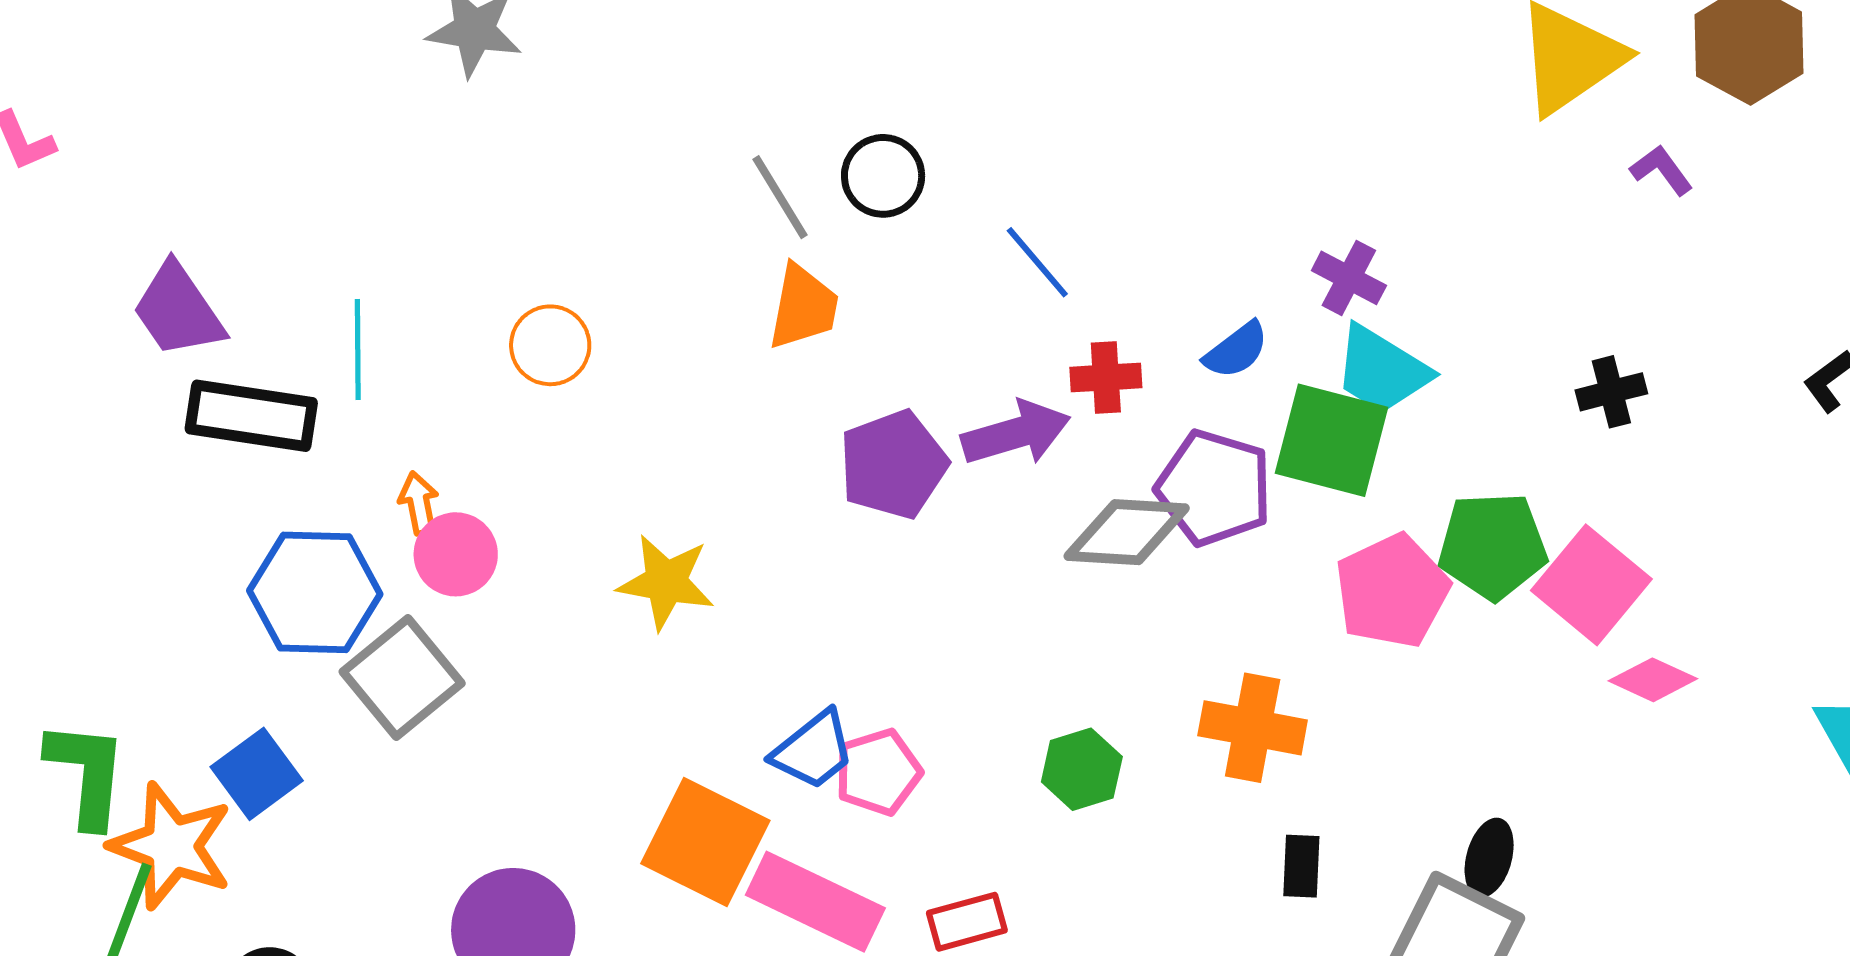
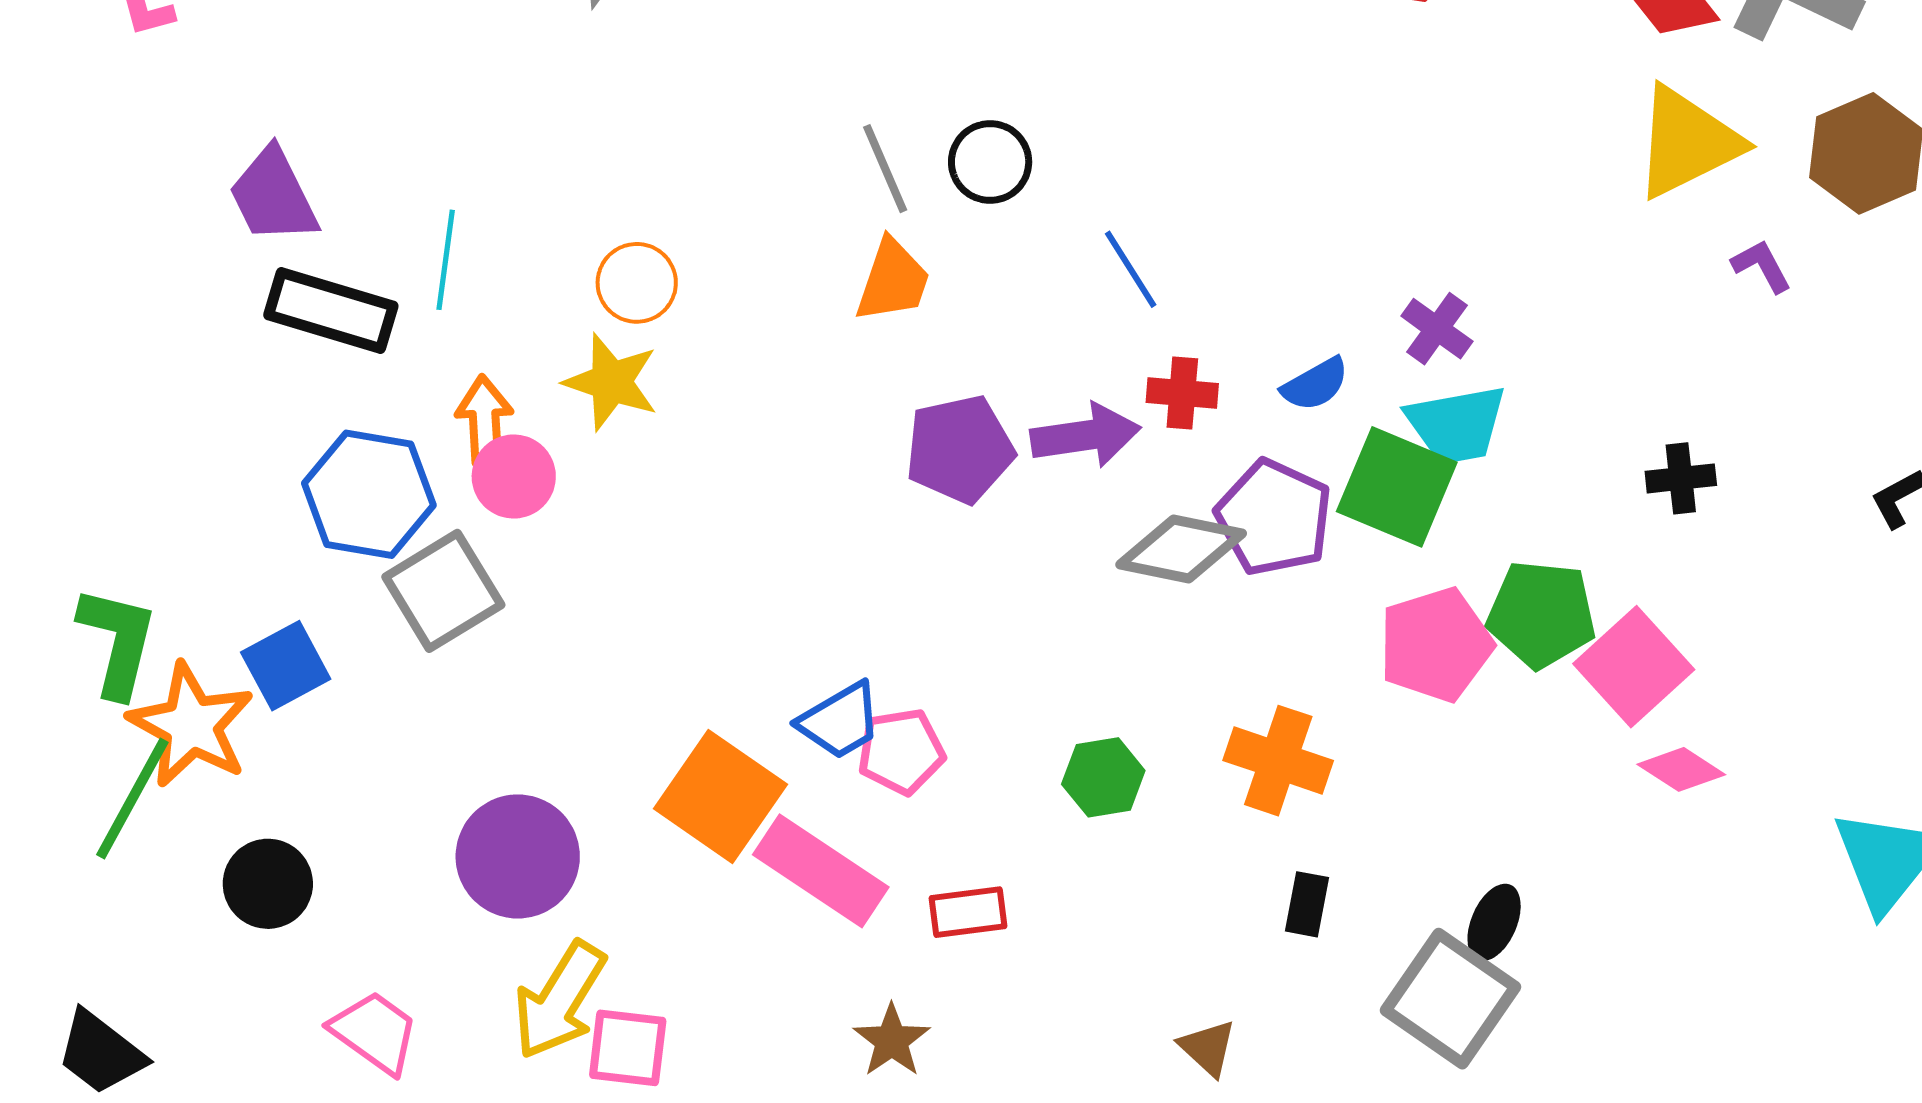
cyan trapezoid: (1382, 370) -> (1456, 425), turned -50
orange arrow: (419, 503) -> (484, 421), size x1.4
yellow star: (666, 582) -> (611, 382), moved

